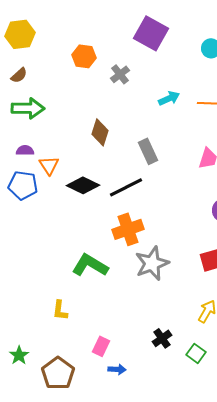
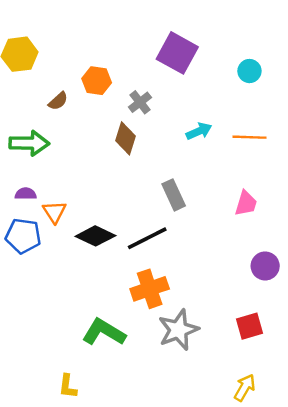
brown semicircle: (19, 75) -> (58, 101), moved
brown diamond: (100, 132) -> (126, 138), moved

